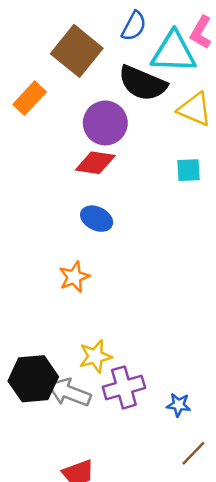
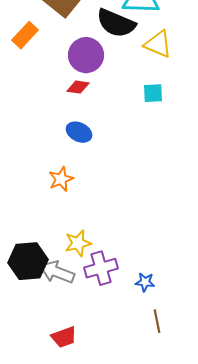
red diamond: (95, 163) -> (78, 87), size x0.7
brown line: (193, 453) -> (157, 321), turned -55

